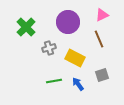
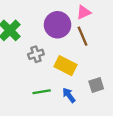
pink triangle: (102, 15) -> (84, 12), moved
brown line: (99, 39) -> (83, 36), moved

